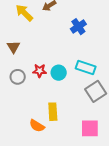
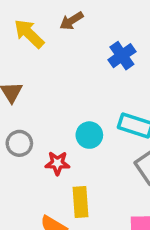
red star: (40, 71) -> (57, 163), moved

